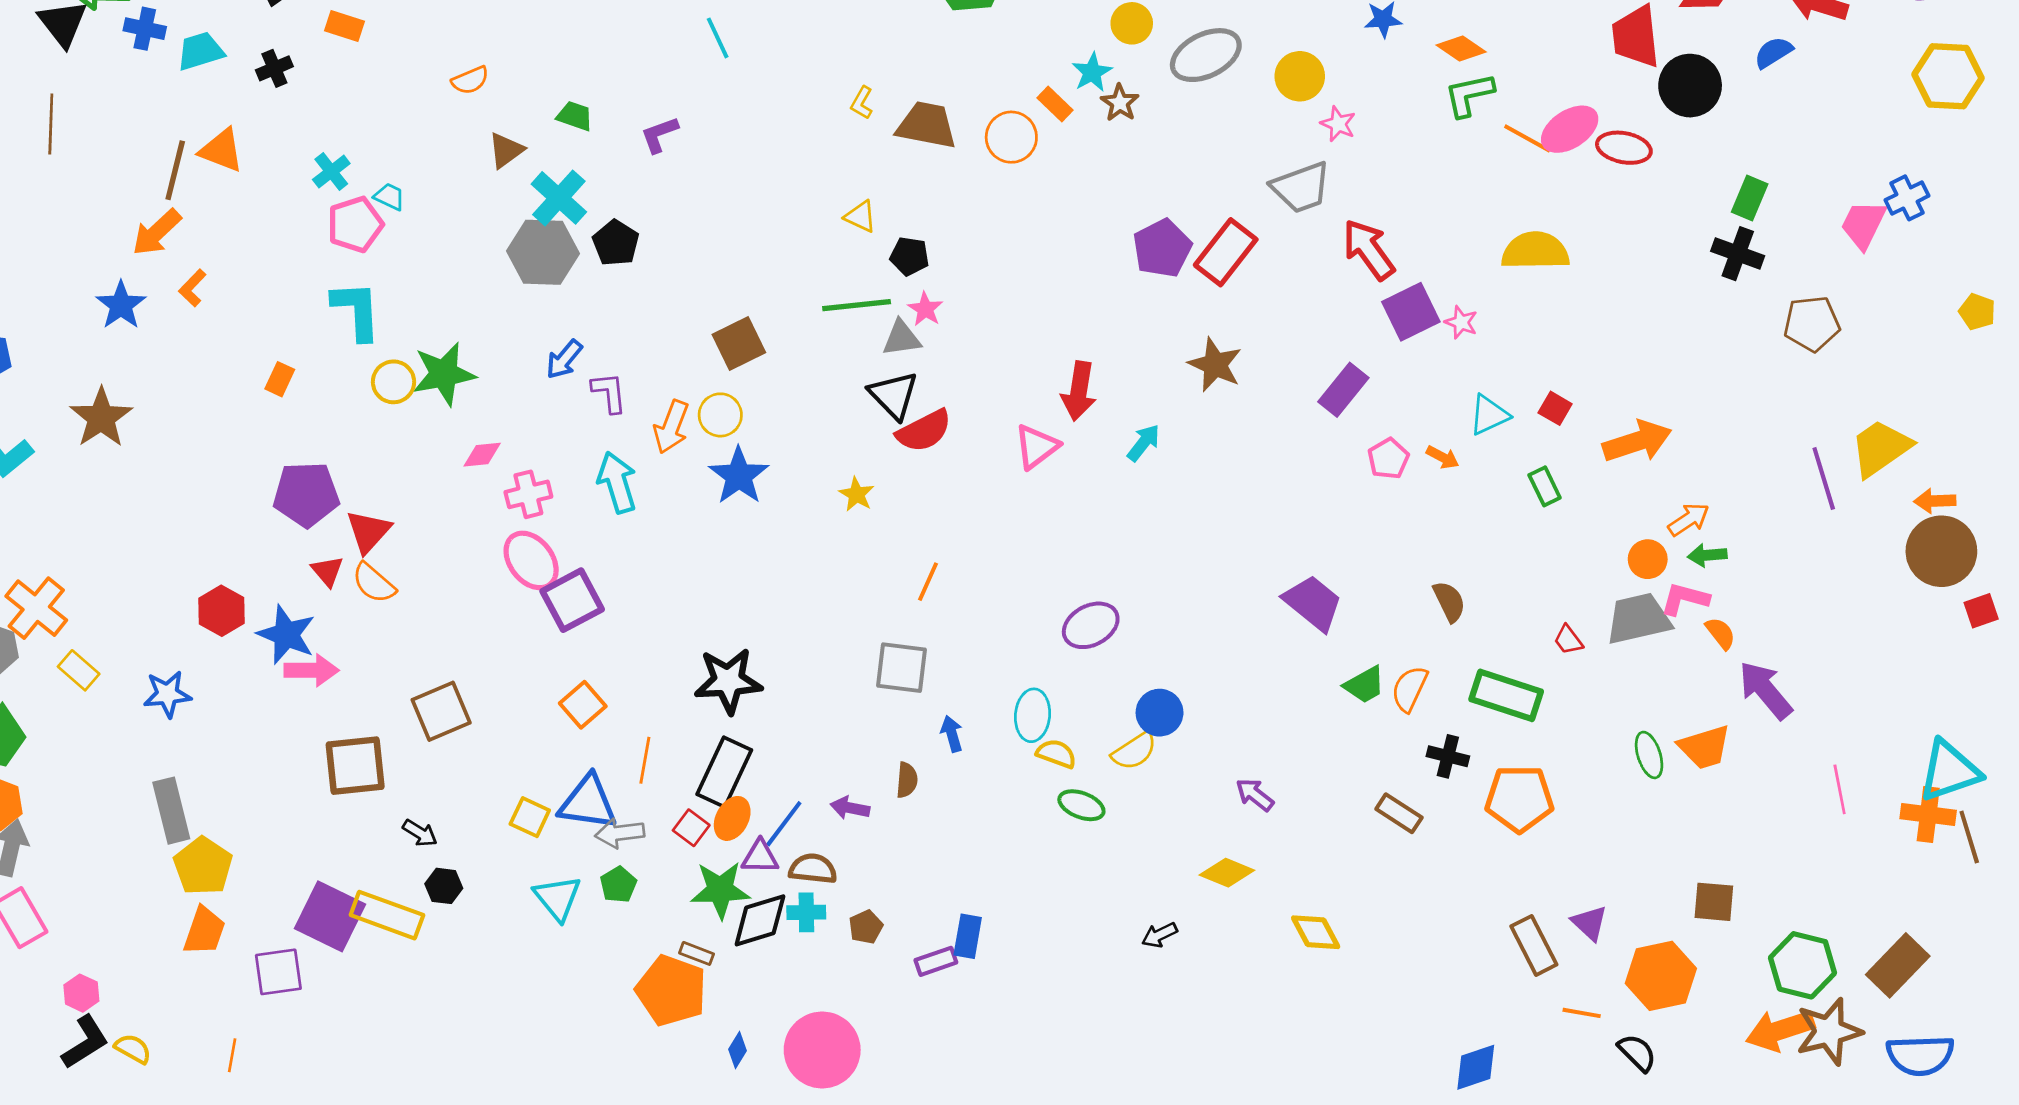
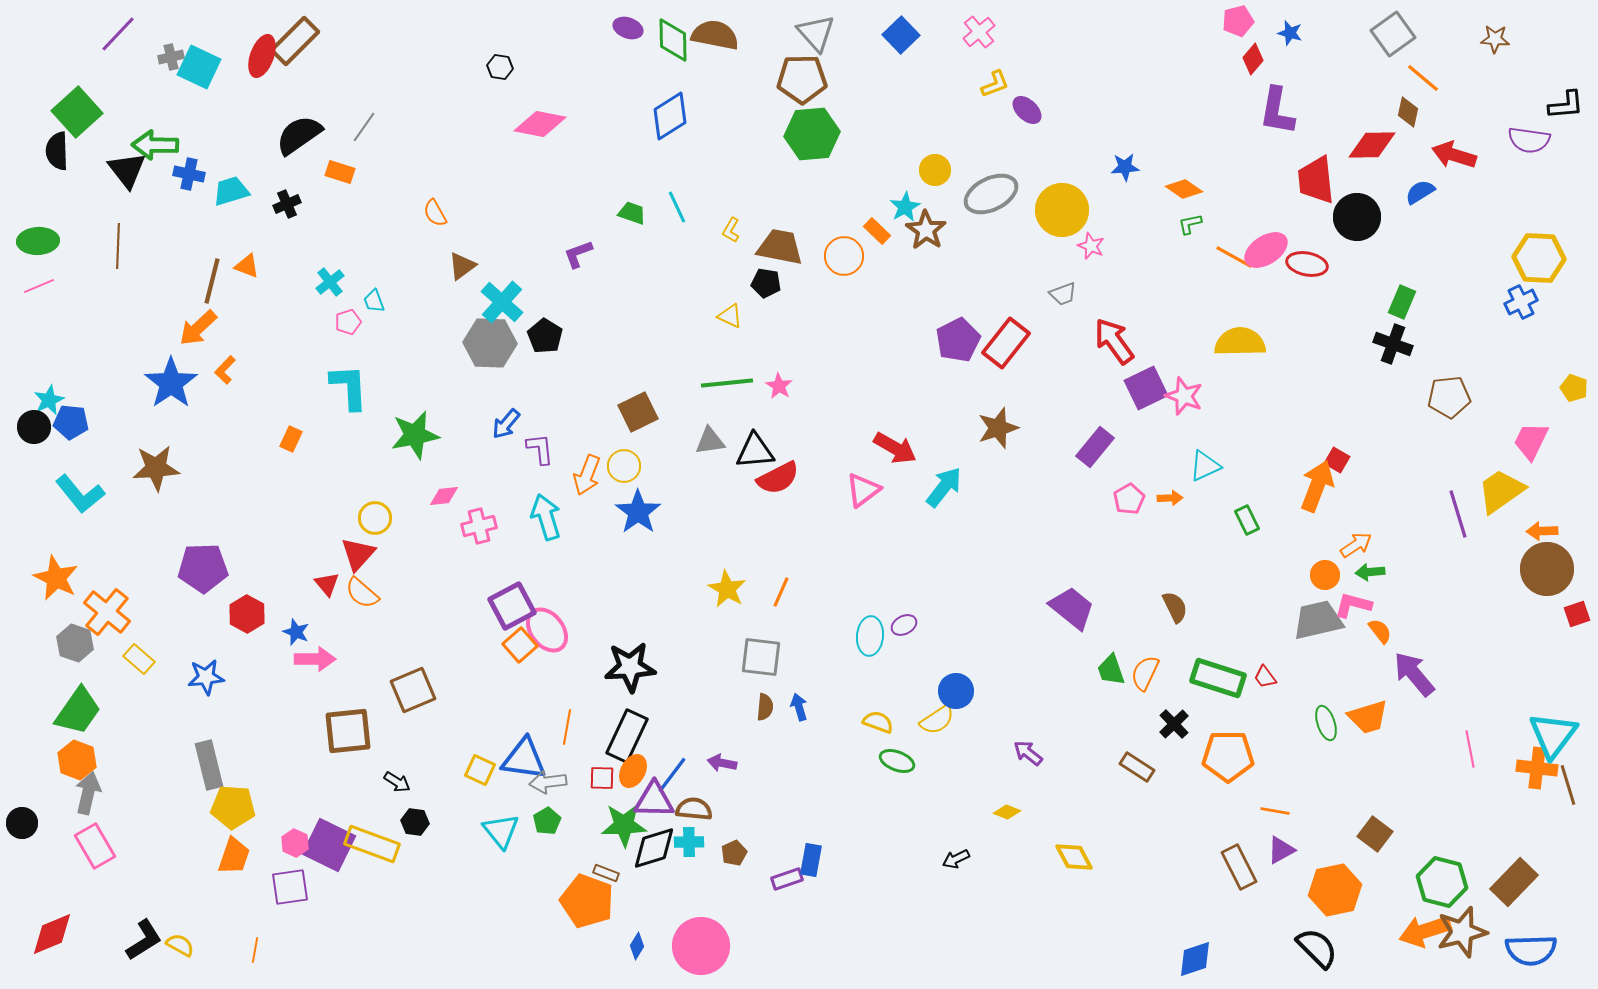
cyan line: (718, 38) -> (677, 207), moved
yellow circle: (1300, 76) -> (1062, 210), size x1.4
yellow hexagon: (1948, 76) -> (1539, 258), moved
orange semicircle: (470, 80) -> (435, 213), turned 84
green L-shape: (1469, 95) -> (1190, 224), size x0.6
brown star: (1120, 103) -> (926, 230), size x1.4
green trapezoid: (575, 116) -> (632, 213), moved
orange triangle: (222, 150) -> (247, 266), size x0.7
gray trapezoid: (1301, 187) -> (1063, 294), size x0.6
cyan trapezoid: (390, 197) -> (374, 301), turned -135
pink pentagon: (355, 224) -> (348, 322), size x0.6
pink trapezoid: (1863, 224) -> (1531, 441), moved
black pentagon: (909, 256) -> (766, 283), moved
blue star: (121, 305) -> (171, 383), size x1.4
pink star: (1461, 322) -> (1184, 396), size x1.5
gray triangle: (902, 338) -> (710, 441), moved
brown star: (1215, 365) -> (998, 428), turned 30
yellow circle: (393, 382) -> (375, 518), moved
red arrow: (1079, 391) -> (895, 448), turned -69
black triangle: (894, 395) -> (755, 451), turned -51
red square: (1555, 408) -> (1337, 460), moved
brown star: (101, 418) -> (156, 468), turned 30
orange arrow: (1637, 441) -> (1317, 486), turned -51
cyan arrow: (1144, 443) -> (944, 487), size x1.4
orange arrow: (1443, 457) -> (1170, 498), turned -30
purple pentagon: (306, 494) -> (203, 568), moved
yellow star: (857, 494) -> (727, 589), moved, size x1.4
pink ellipse: (531, 560) -> (547, 630), moved
purple ellipse: (1091, 625) -> (904, 625), size x0.6
blue star: (286, 635) -> (296, 632), size x0.6
red trapezoid: (1568, 640) -> (1265, 677), moved
green trapezoid: (1365, 685) -> (1111, 670), turned 100
orange square: (583, 705) -> (520, 645), moved
cyan ellipse: (1033, 715) -> (870, 636), moved
black cross: (1448, 756) -> (1174, 724), turned 32
cyan triangle: (1949, 771) -> (1553, 735), turned -34
brown semicircle: (907, 780) -> (765, 707), moved
red square: (691, 828) -> (602, 778), turned -36
purple triangle: (760, 857) -> (654, 800), size x1.4
yellow pentagon: (203, 866) -> (233, 807), turned -30
yellow diamond: (1227, 873) -> (1007, 812), size x0.7
brown square: (1714, 902) -> (1375, 834), turned 32
purple triangle: (1589, 923) -> (1281, 850), turned 48
pink hexagon: (81, 993) -> (295, 843), moved
orange line: (1582, 1013) -> (1275, 811), moved
black semicircle: (1637, 1053) -> (1317, 948), size x1.4

